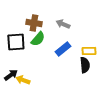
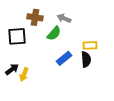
green semicircle: (38, 39) -> (54, 33), moved
blue rectangle: (63, 49) -> (64, 58), moved
yellow arrow: (23, 80) -> (24, 74), turned -88

